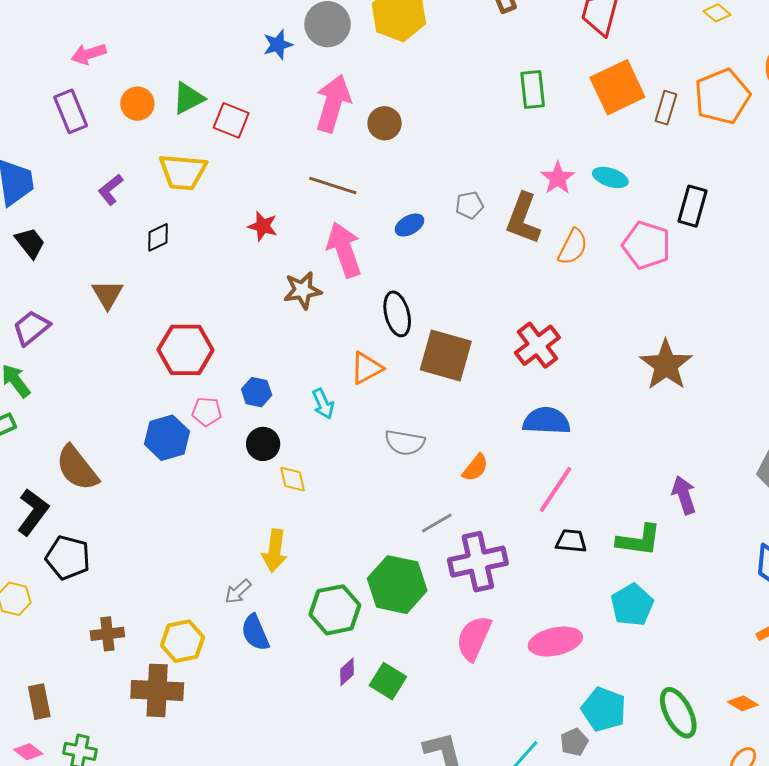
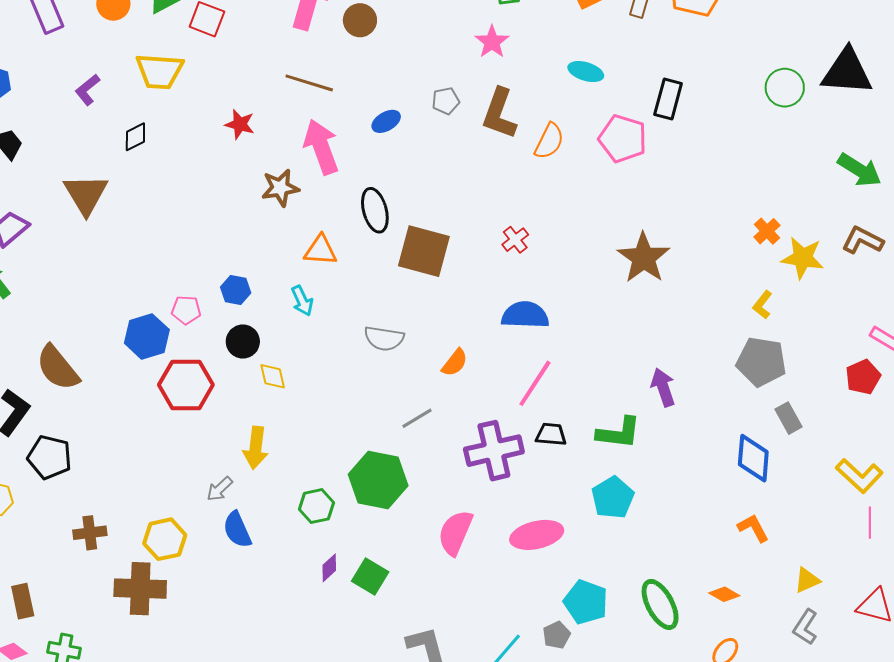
pink star: (558, 178) -> (492, 42), moved
brown triangle: (108, 294) -> (86, 194), size x1.4
red cross: (537, 345) -> (515, 240), size x0.6
red hexagon: (186, 350) -> (186, 385), moved
orange triangle: (367, 368) -> (320, 250), moved, turned 33
purple cross: (478, 562) -> (494, 451), moved
green hexagon: (335, 610) -> (316, 506), size x0.7

